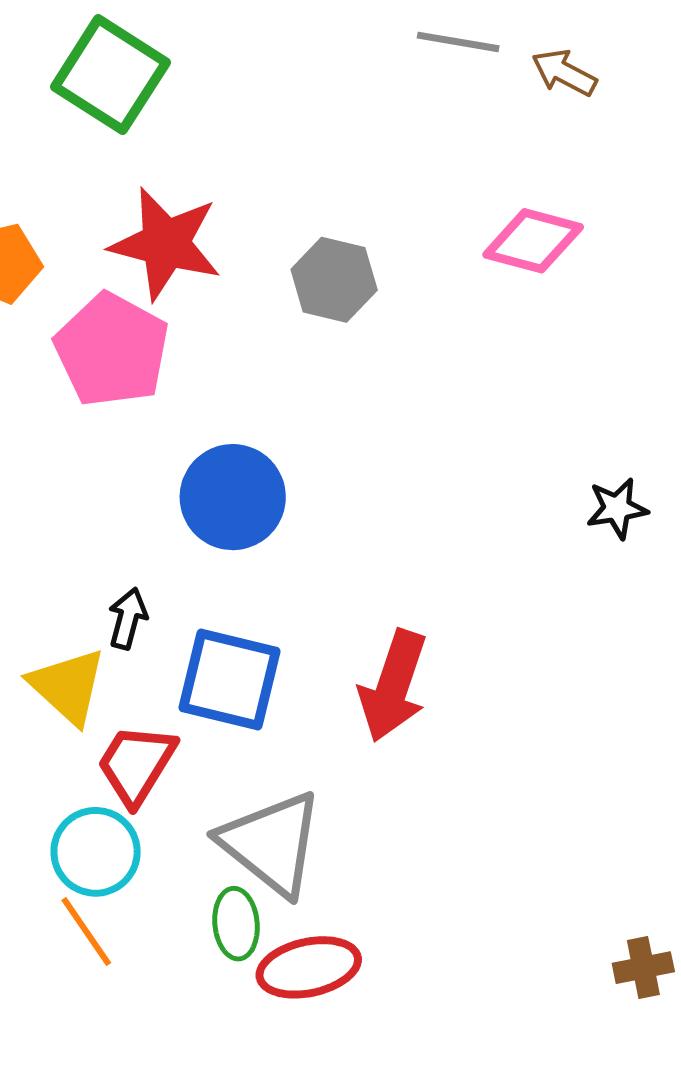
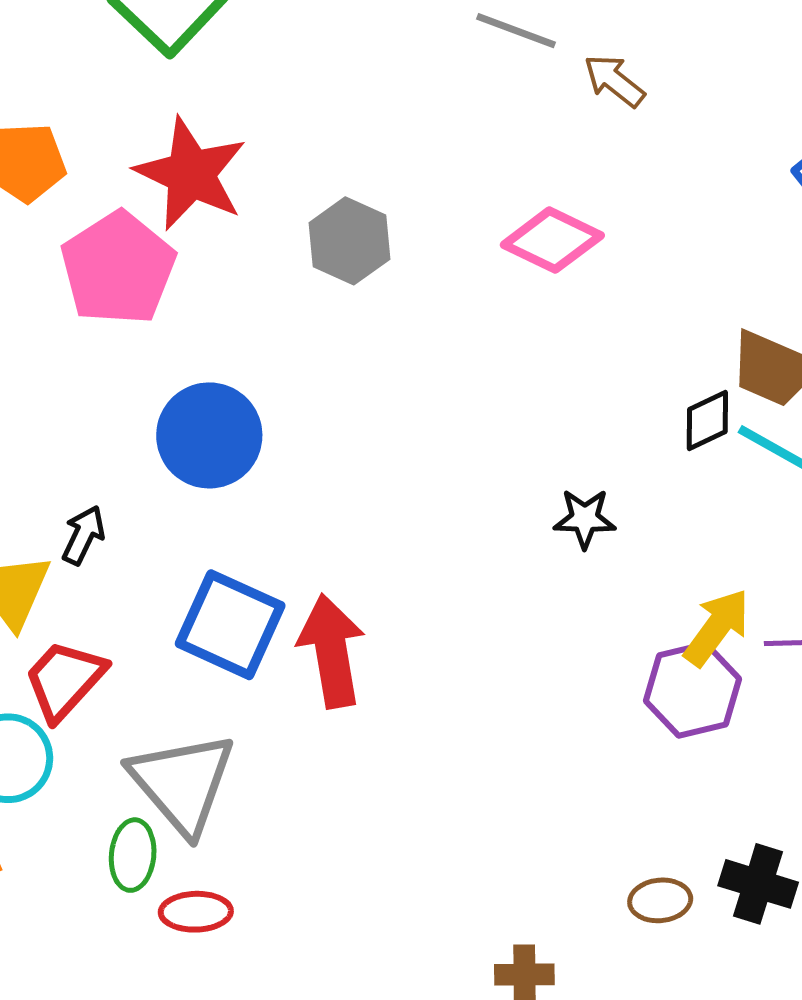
blue square: (230, 680) -> (230, 625), moved
red arrow: (393, 686) -> (332, 651), turned 141
red ellipse: (309, 967) -> (196, 912), size x0.7

